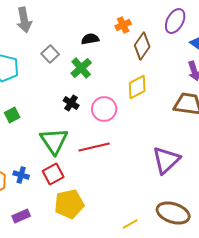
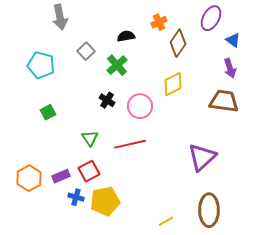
green triangle: (54, 141) -> (90, 138), size x0.6
blue cross: (21, 175) -> (76, 197), moved
brown ellipse: (173, 213) -> (209, 210), turned 72
purple rectangle: (21, 216) -> (61, 176), moved

